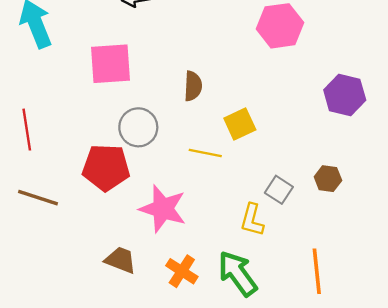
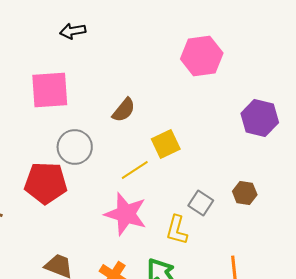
brown semicircle: (193, 86) -> (124, 110), turned 36
yellow line: (205, 153) -> (135, 170), turned -44
pink star: (163, 209) -> (126, 214), moved

